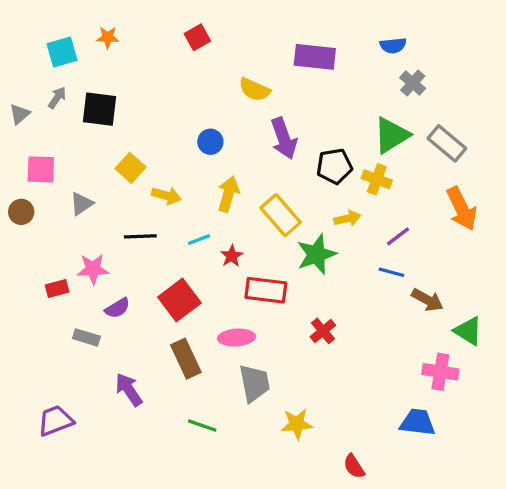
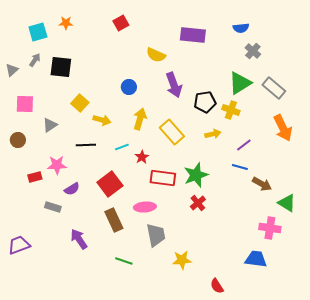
brown circle: (21, 212) -> (18, 140), moved
green star: (316, 254) -> (196, 175), moved
purple trapezoid: (55, 421) -> (19, 245), moved

